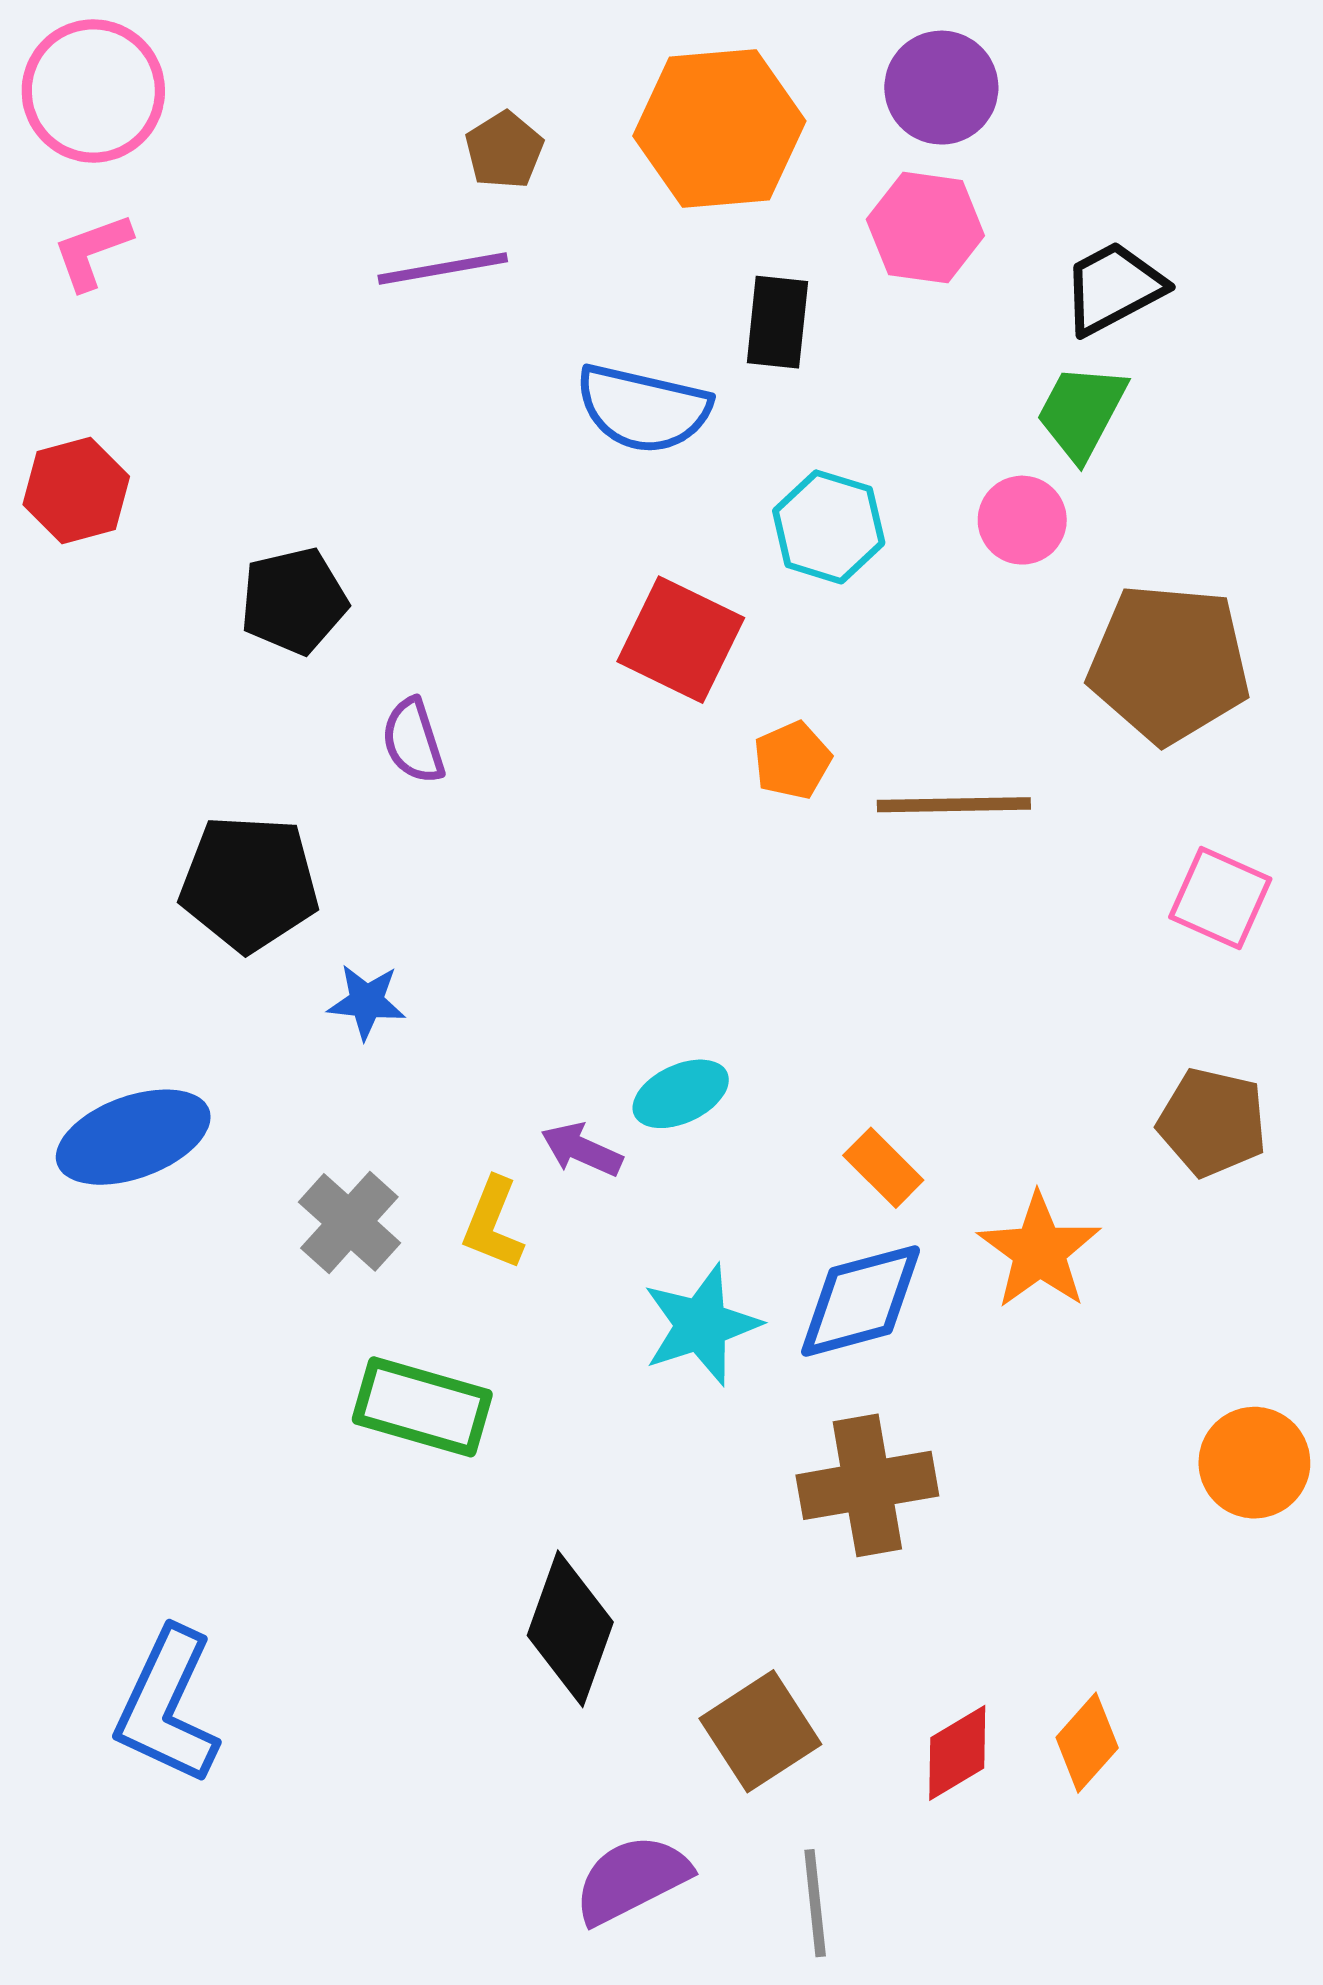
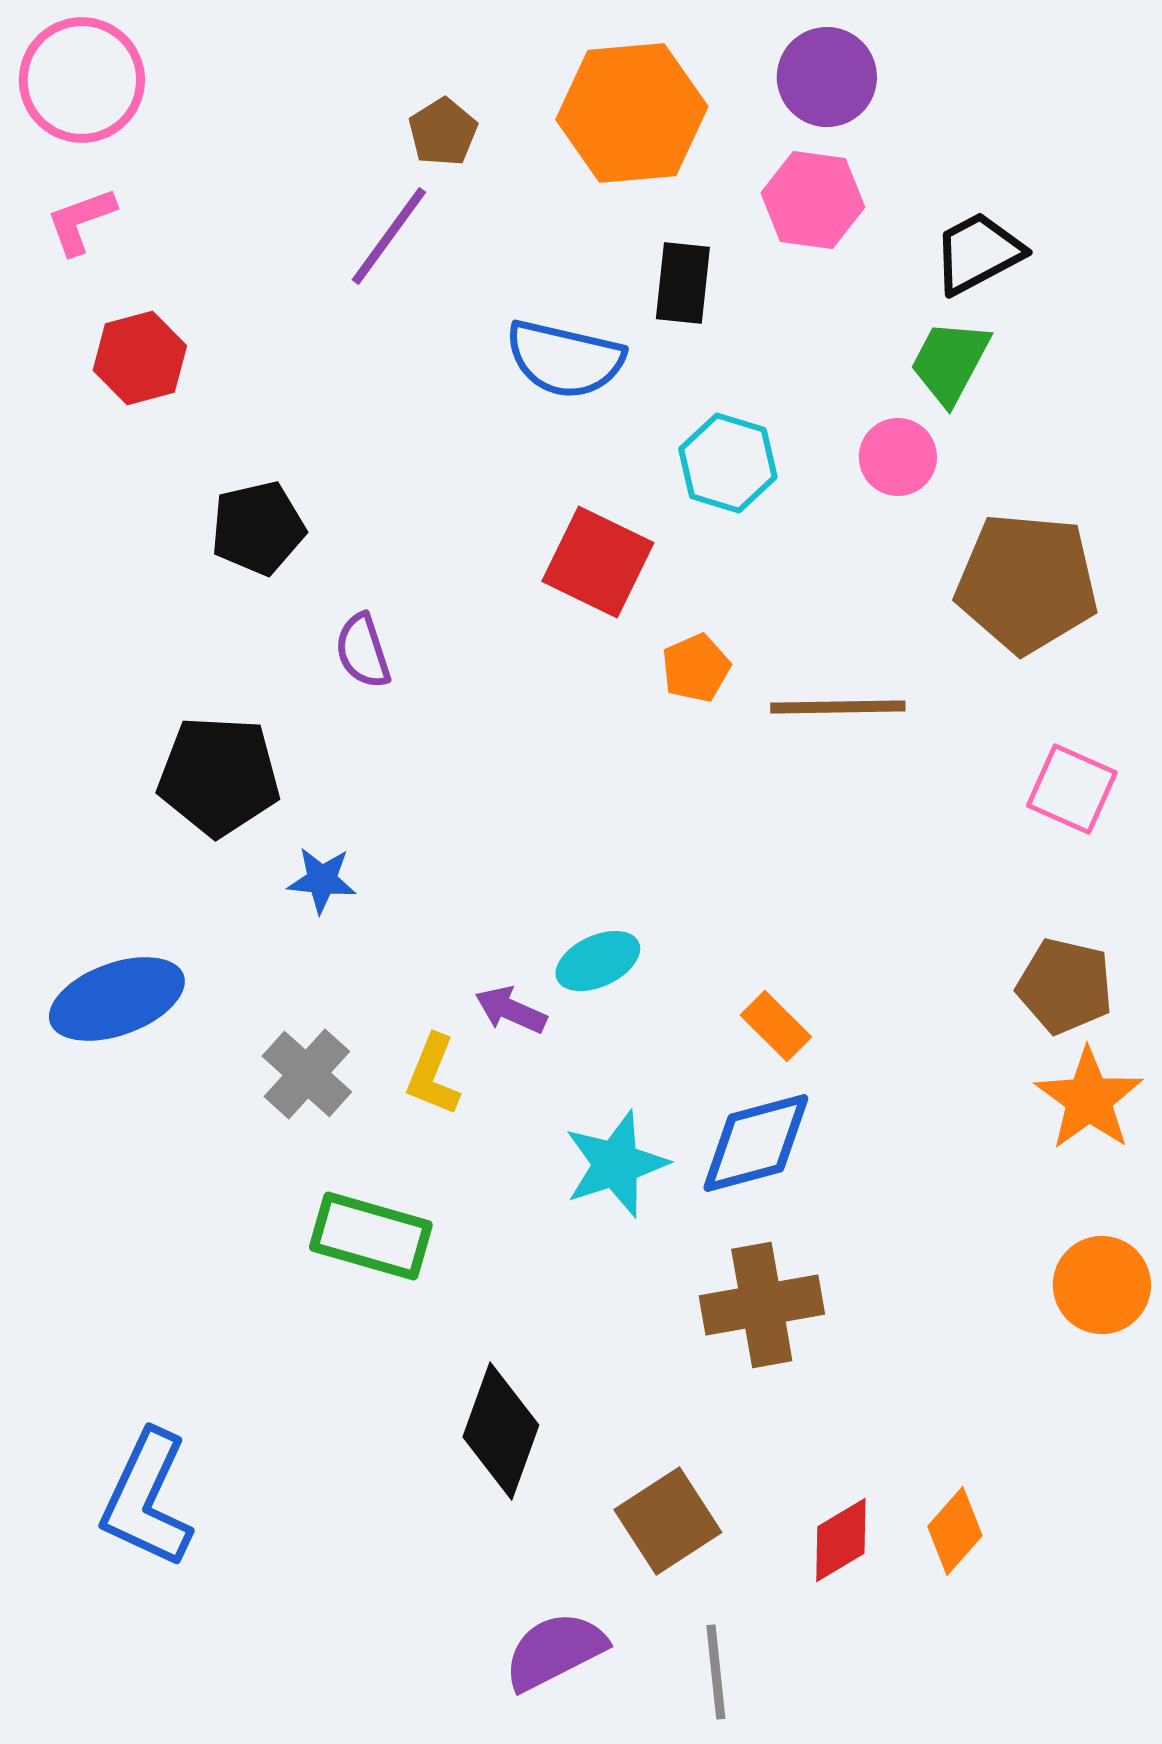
purple line: (443, 269) -> (389, 236), turned -44
red hexagon: (76, 491) -> (140, 358), moved
orange star: (1039, 1251) -> (1089, 1099), moved

